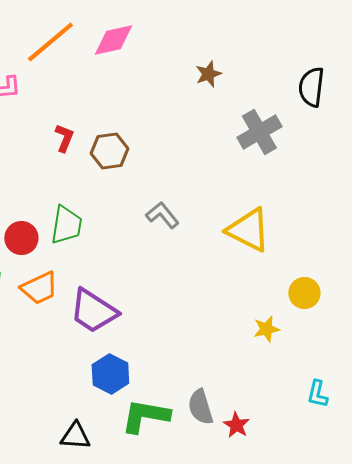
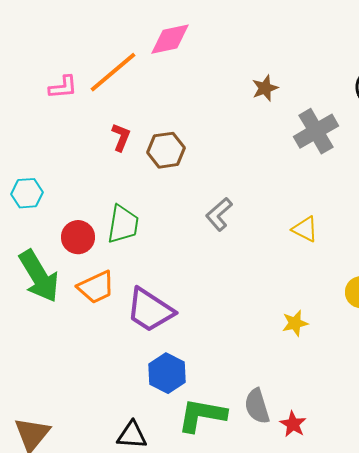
orange line: (50, 42) -> (113, 72), moved
brown star: (208, 74) -> (265, 88), moved
gray L-shape: (162, 215) -> (219, 214), turned -92
yellow triangle: (248, 230) -> (305, 229), size x0.6
yellow star: (266, 329) -> (295, 323), moved

